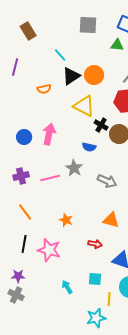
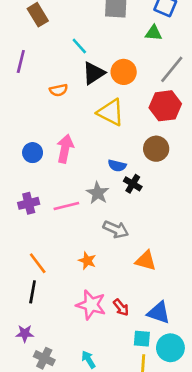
black cross: (101, 125) -> (133, 184), moved
gray arrow: (107, 181) -> (116, 229), moved
orange line: (25, 212) -> (38, 263), moved
red arrow: (95, 244) -> (121, 307), moved, turned 40
pink star: (49, 250) -> (91, 305), moved
cyan square: (95, 279) -> (142, 339), moved
cyan arrow: (67, 287) -> (88, 359), moved
gray cross: (16, 295) -> (44, 358), moved

